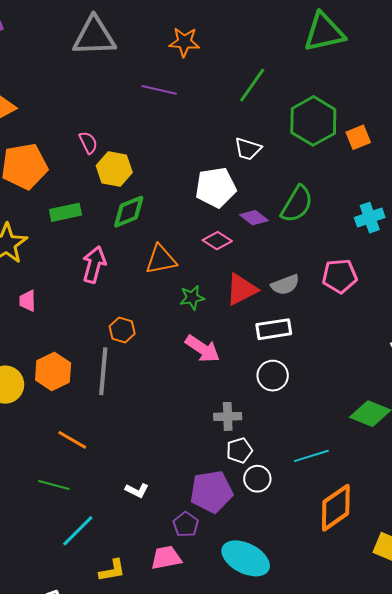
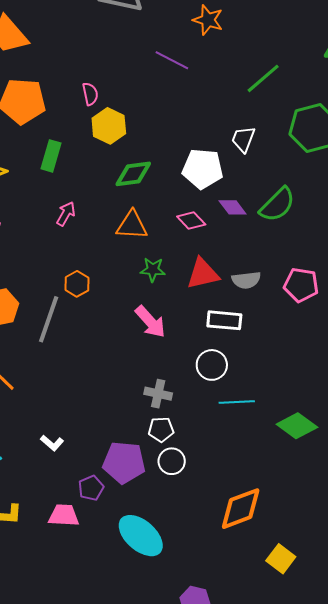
white trapezoid: (248, 149) -> (243, 139), turned 80
green rectangle: (65, 212) -> (51, 156), turned -76
green diamond: (129, 212) -> (133, 174), moved
pink arrow: (94, 265) -> (66, 214), size x0.7
cyan line: (311, 456) -> (237, 402), moved

